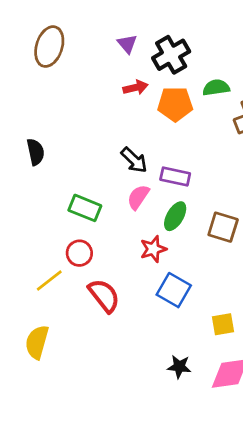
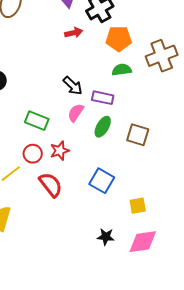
green semicircle: (216, 88) -> (122, 70), moved
orange pentagon: (175, 104) -> (119, 39), moved
red star: (153, 249) -> (60, 151), moved

